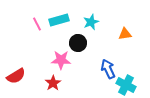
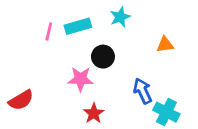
cyan star: (91, 22) -> (120, 17), moved
pink line: (37, 24) -> (49, 31), turned 40
red star: (53, 83) -> (94, 113), moved

